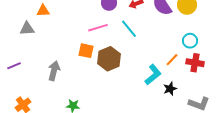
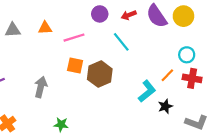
orange triangle: (43, 11) -> (45, 28), moved
pink line: (98, 28) -> (74, 38), moved
gray triangle: (27, 29) -> (13, 30), moved

